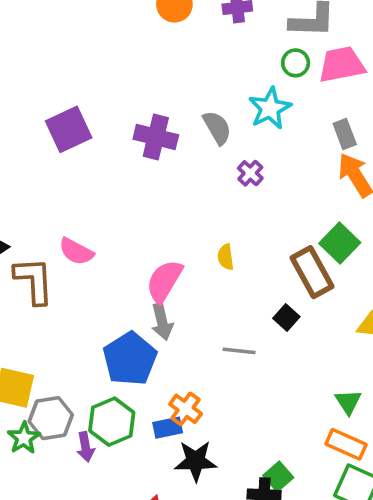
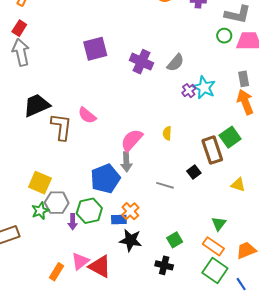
cyan star: (270, 108) -> (204, 87), moved, turned -30
gray semicircle: (217, 128) -> (176, 63), turned 60
green square: (278, 476) -> (175, 240), moved

